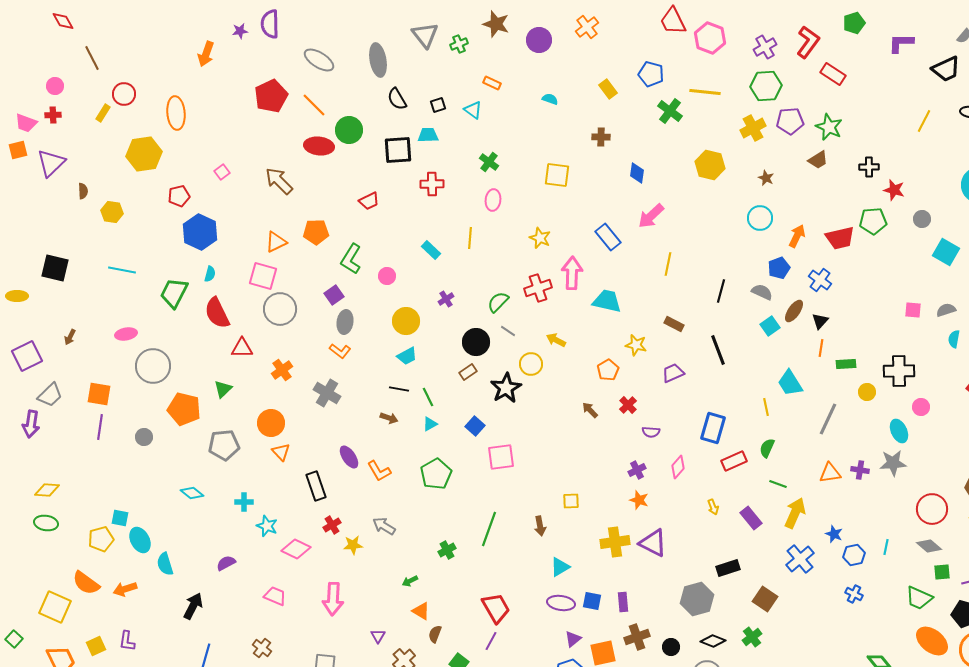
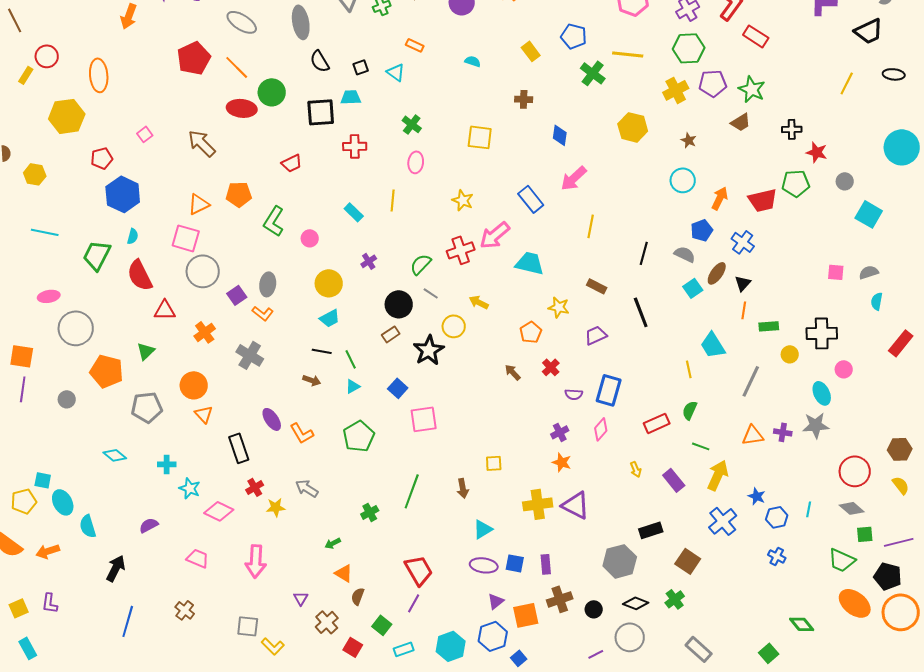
pink arrow: (572, 273) -> (495, 235), turned -132
purple square: (334, 295) -> (237, 295), moved
blue rectangle: (713, 428) -> (609, 390), moved

